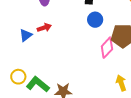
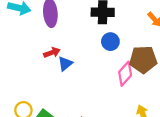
blue triangle: (26, 35) -> (65, 64), moved

